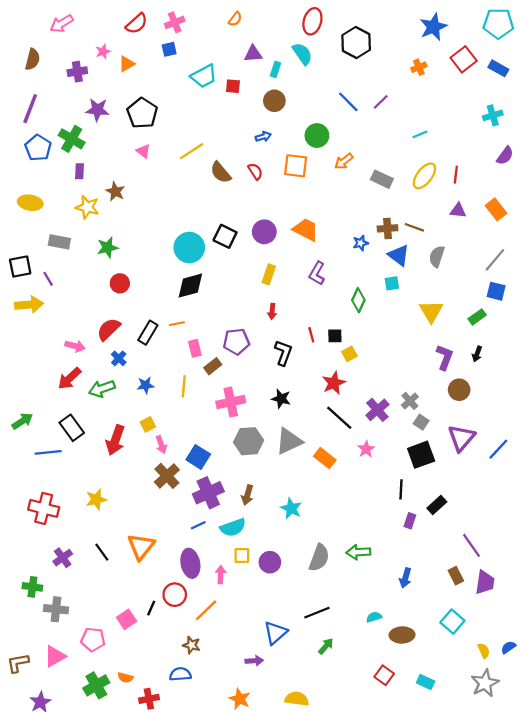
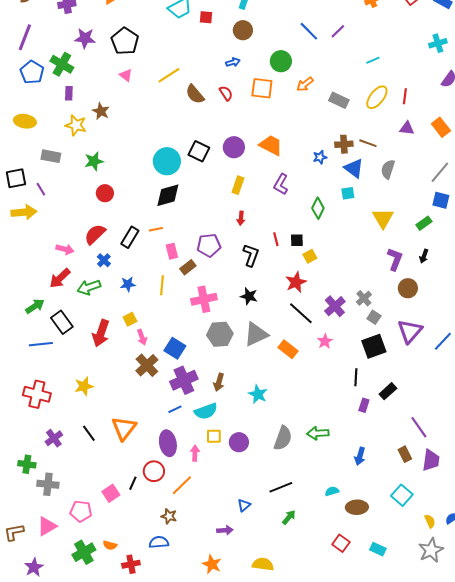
green arrow: (22, 421) -> (35, 306), moved
blue triangle: (275, 633) -> (244, 505), size x0.6

